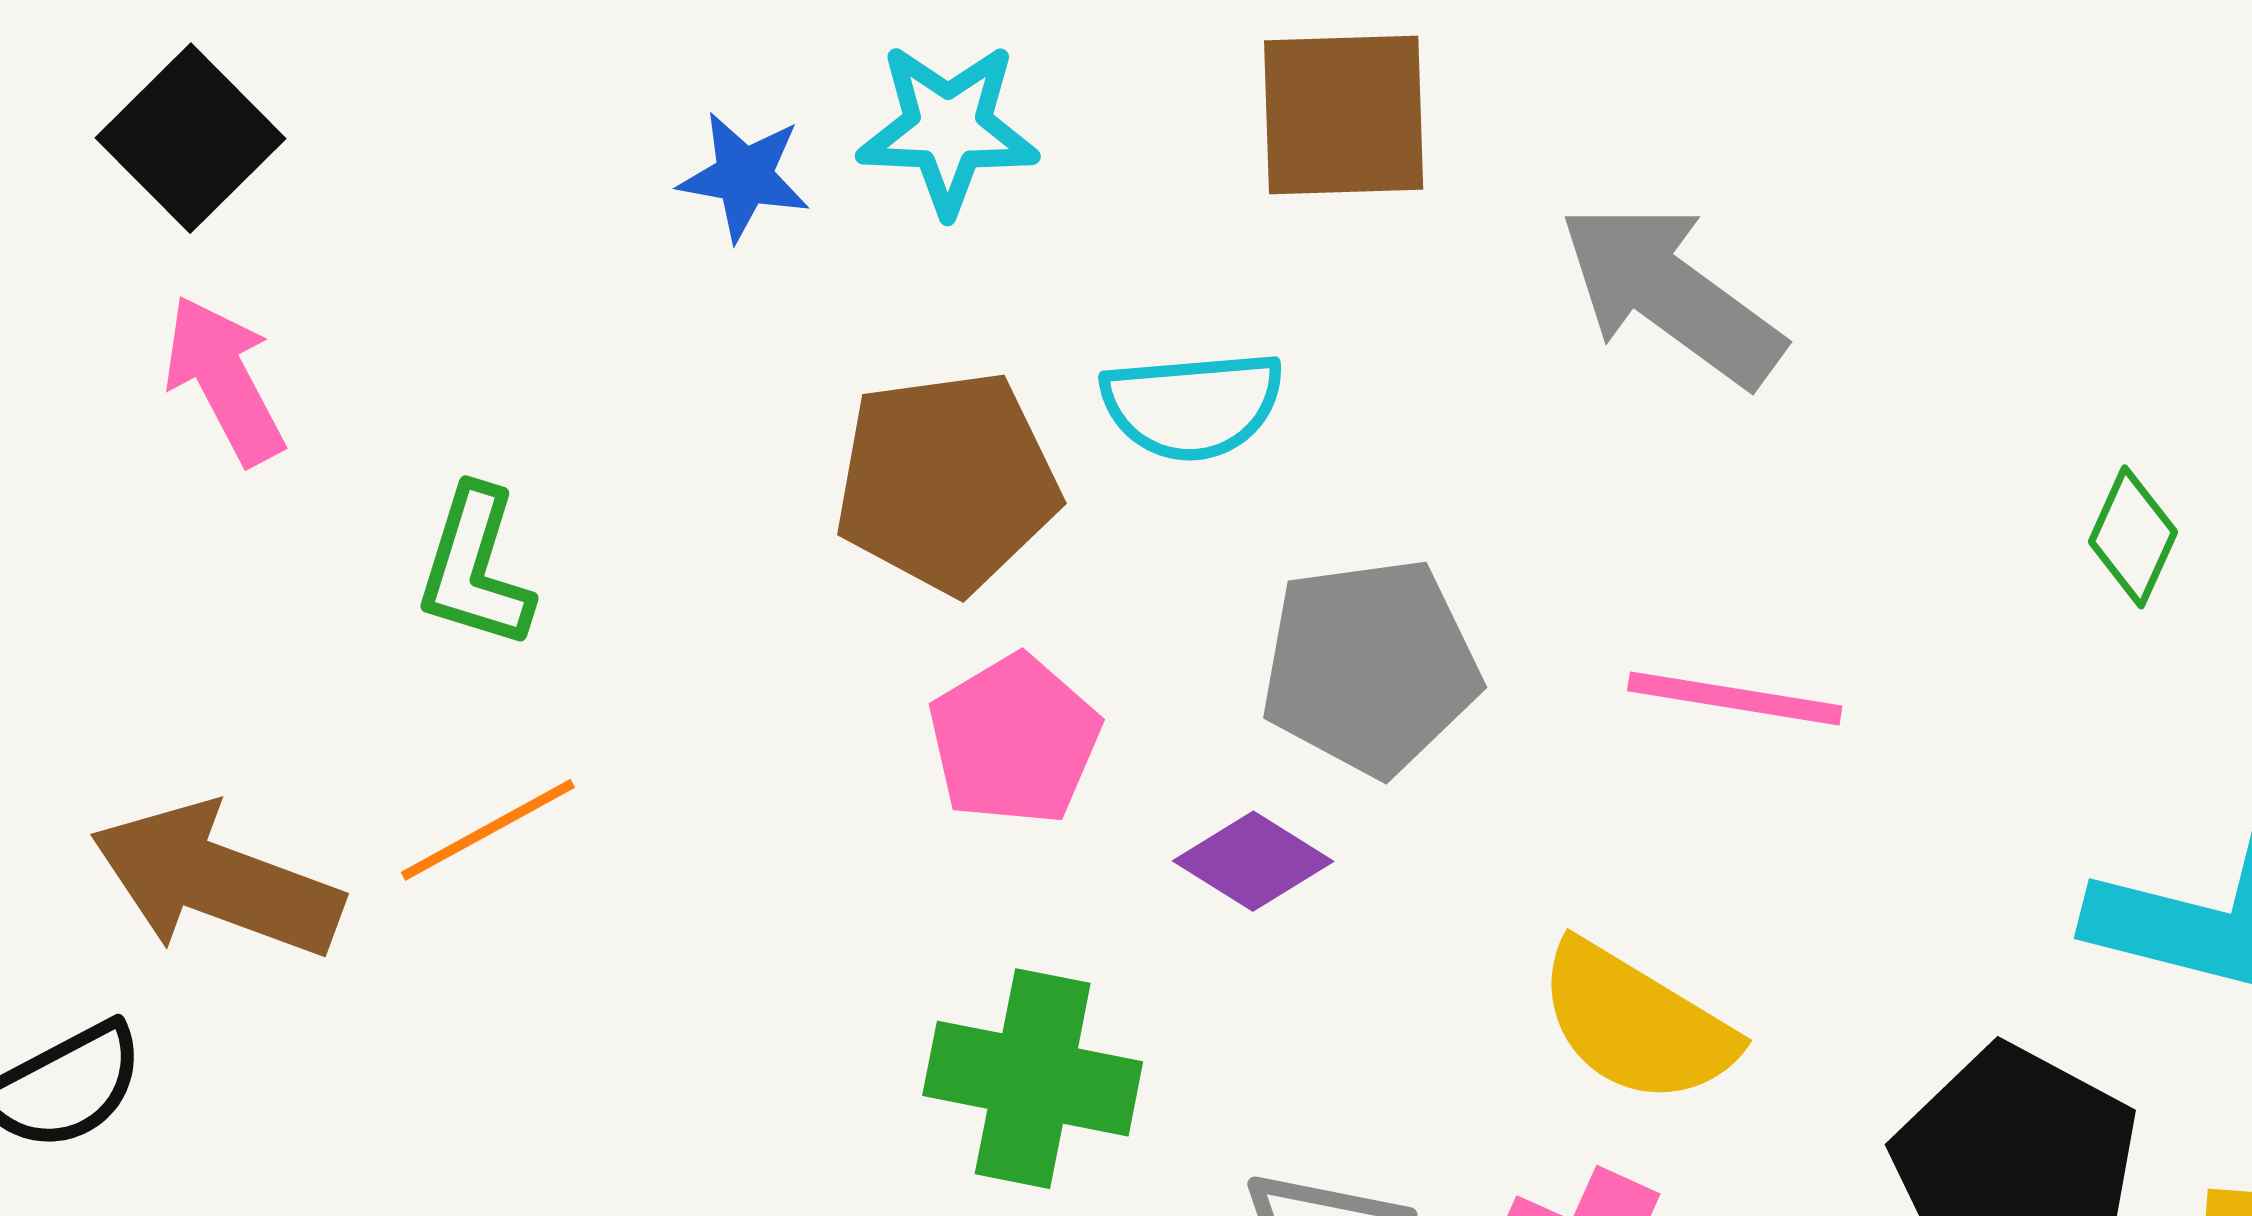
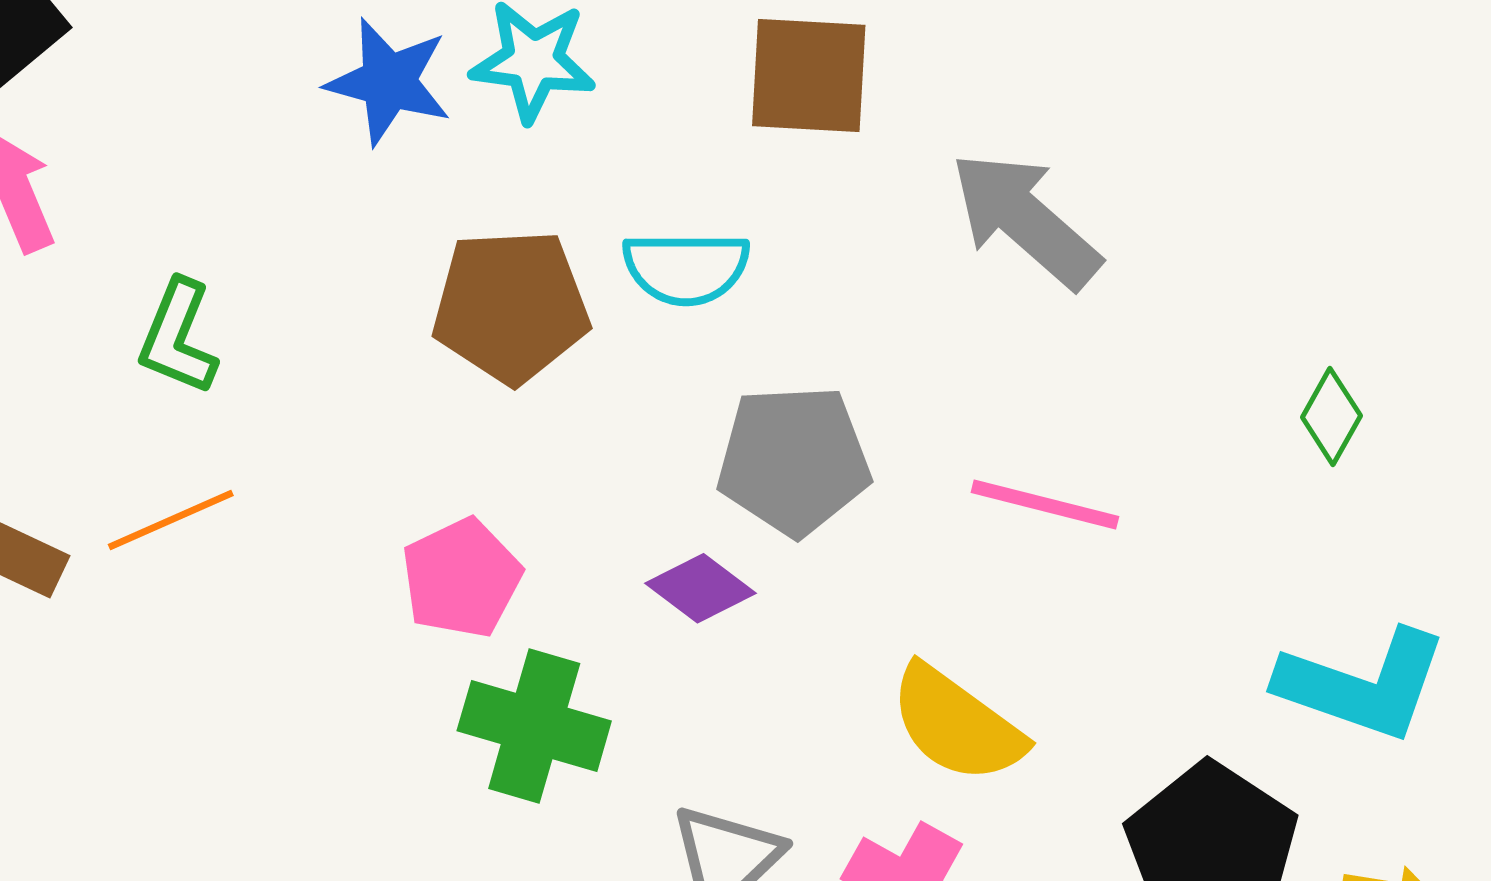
blue star: (744, 176) -> (389, 82), size x1.4
pink pentagon: (1014, 740) -> (461, 578), moved

